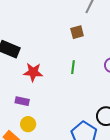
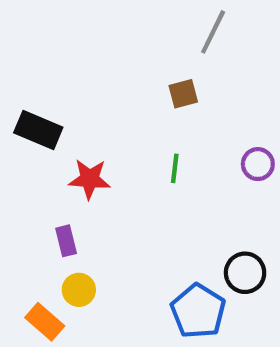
purple rectangle: (22, 101) -> (66, 241), turned 64

